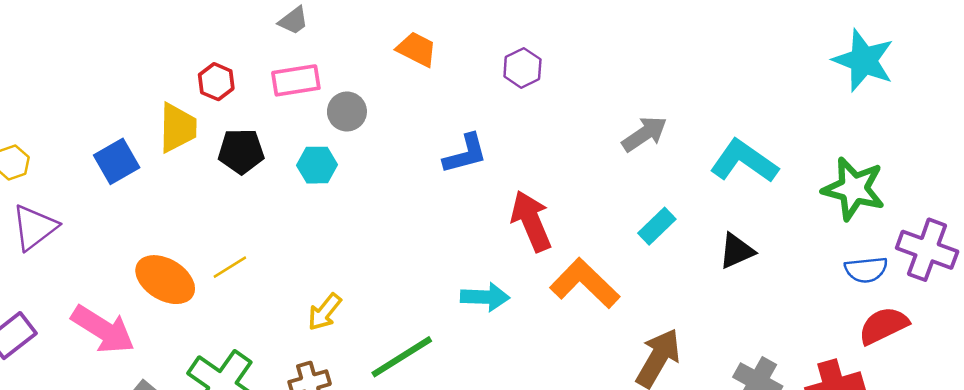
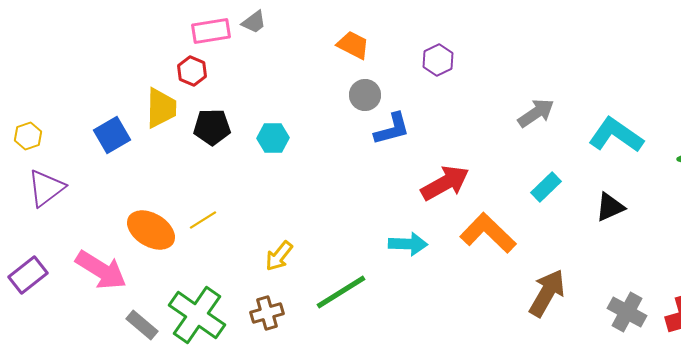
pink rectangle: (296, 80) -> (211, 31), moved
gray circle: (347, 112) -> (365, 95), moved
red arrow: (531, 221) -> (445, 183), turned 84

